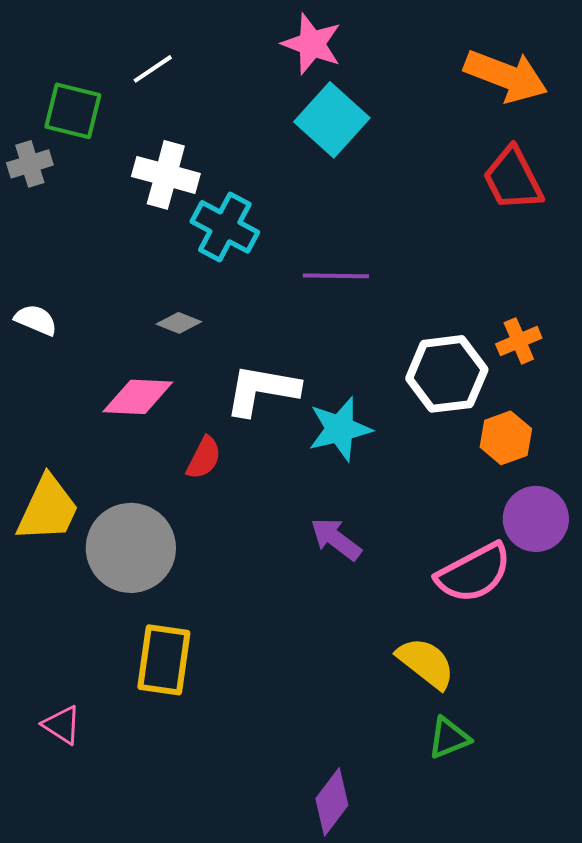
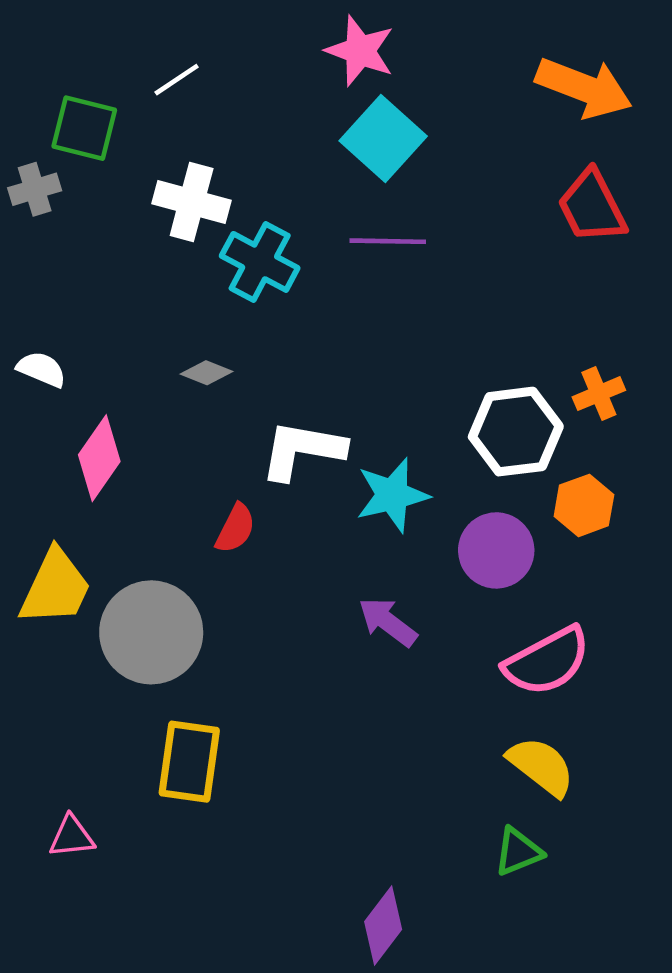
purple line: (336, 276) -> (388, 241), moved
pink diamond: (138, 397) -> (99, 458), moved, turned -58
purple circle: (536, 519) -> (496, 550), moved
yellow semicircle: (426, 663) -> (541, 766), moved
pink triangle: (62, 725) -> (72, 837), turned -39

